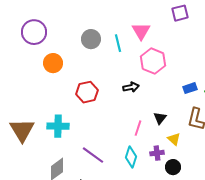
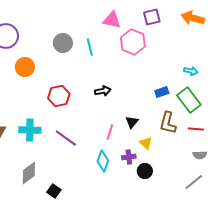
pink triangle: (141, 31) -> (112, 20), moved, turned -48
pink hexagon: (153, 61) -> (133, 42), moved
purple line: (93, 155) -> (66, 138), moved

